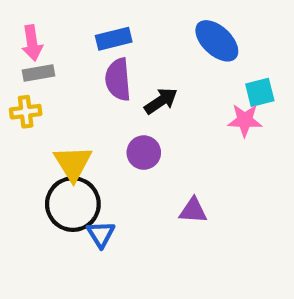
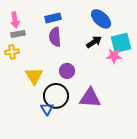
cyan square: (260, 92) -> (121, 43), size x1.5
black arrow: (161, 101) -> (94, 42), moved
black circle: (73, 204) -> (56, 96), moved
purple triangle: (193, 211) -> (90, 98), size x1.6

